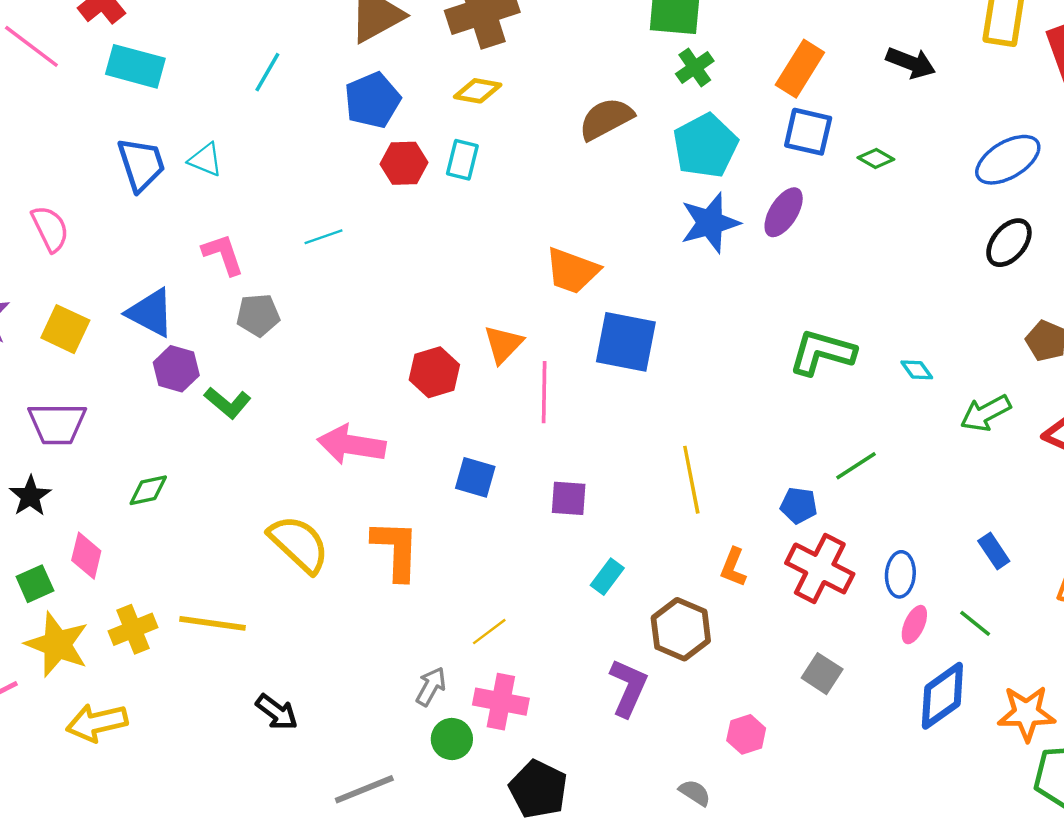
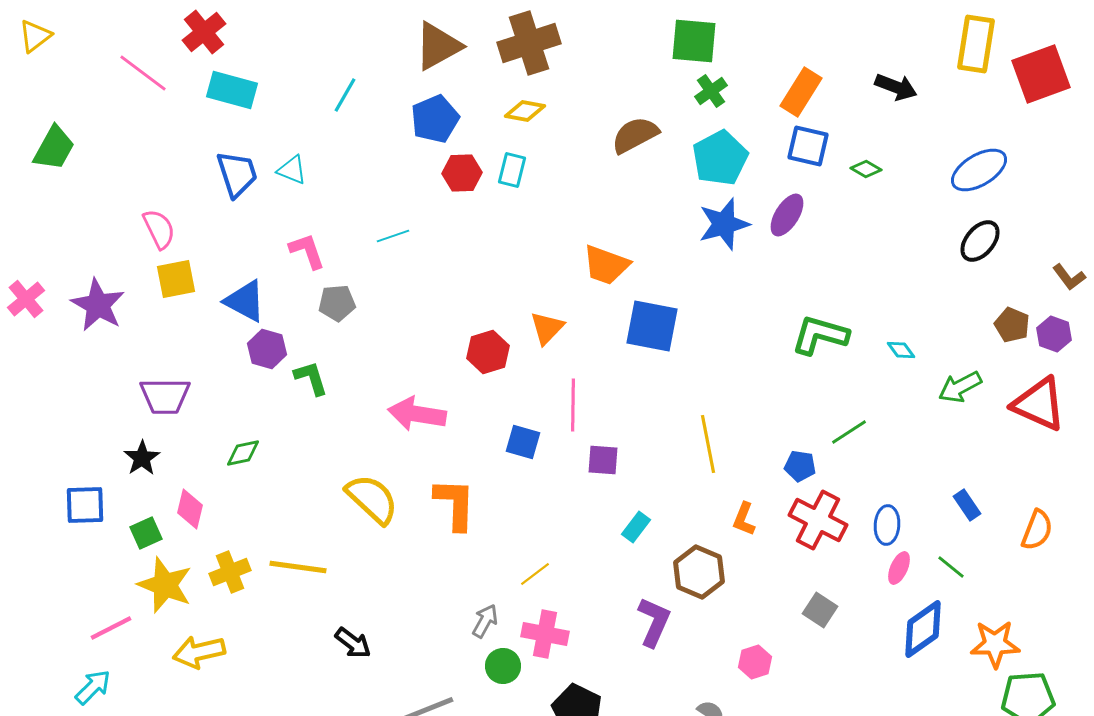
yellow square: (65, 329) -> (176, 279), moved, turned -36
pink line: (544, 392) -> (573, 405), moved
green L-shape: (228, 403) -> (311, 378), turned -147

